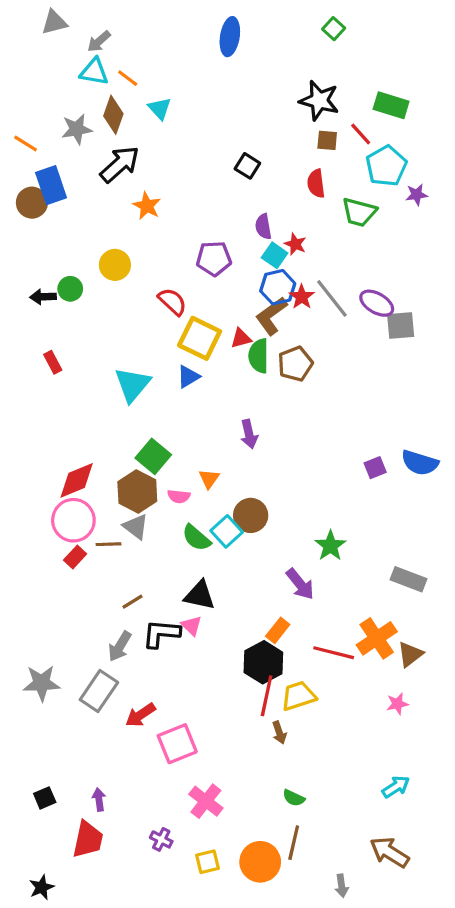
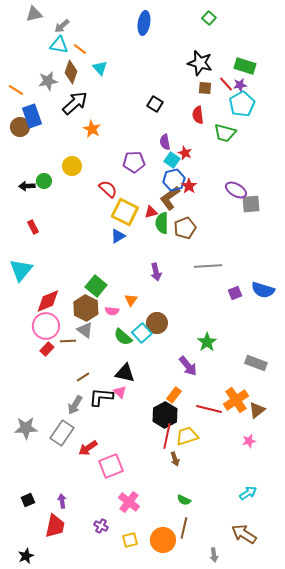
purple star: (417, 195) -> (240, 85), moved
gray line: (332, 298) -> (208, 266), moved, turned -56
cyan triangle: (132, 385) -> (21, 270), moved

